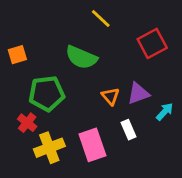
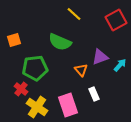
red square: (152, 43) -> (116, 20), moved
purple triangle: (138, 94) -> (100, 57), moved
cyan arrow: (165, 112) -> (120, 65), moved
yellow cross: (49, 148) -> (37, 107), turned -35

